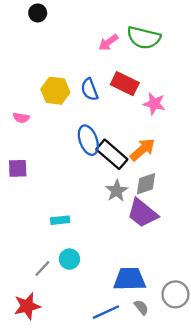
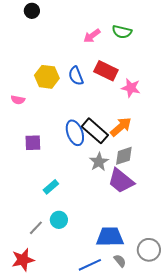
green semicircle: (144, 38) -> (122, 32), size x0.7
blue ellipse: (88, 140) -> (75, 133), moved
purple square: (18, 168) -> (33, 143), moved
cyan rectangle: (60, 220) -> (51, 187), turned -35

